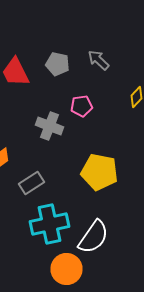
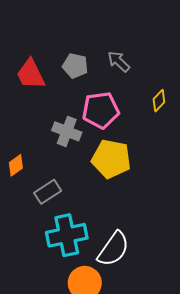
pink pentagon: (82, 106) -> (101, 110), size x1.6
yellow pentagon: (100, 172) -> (111, 159), moved

